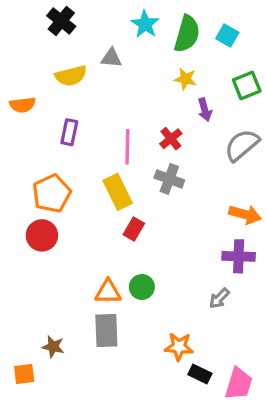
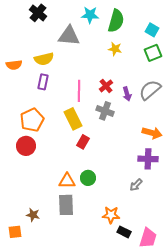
cyan star: (145, 24) -> (90, 15), turned -30
cyan square: (227, 35) -> (152, 30), moved
gray triangle: (111, 58) -> (69, 36), size x1.6
yellow semicircle: (71, 76) -> (44, 59), moved
purple arrow: (205, 110) -> (127, 94), moved

